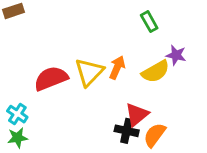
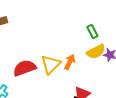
yellow semicircle: (156, 72) -> (96, 52), moved

